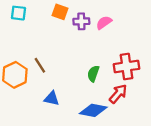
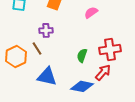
purple cross: (81, 21) -> (46, 30), moved
blue triangle: (52, 99) -> (47, 76), size x1.5

